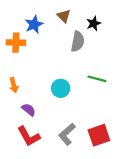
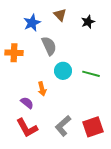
gray semicircle: (78, 42) -> (49, 46), moved, turned -36
orange cross: (16, 43) -> (14, 53), moved
orange arrow: (14, 85) -> (42, 89), moved
cyan circle: (61, 88) -> (63, 71), moved

